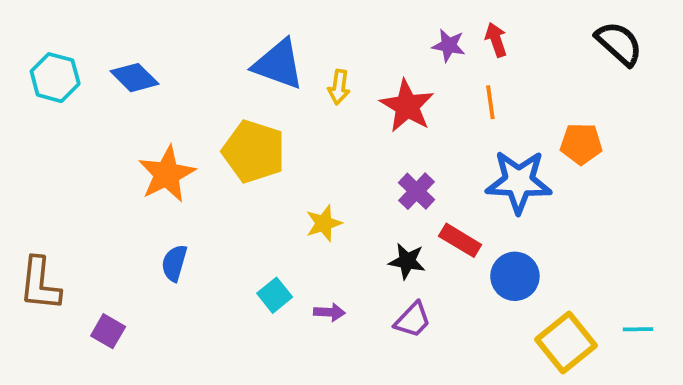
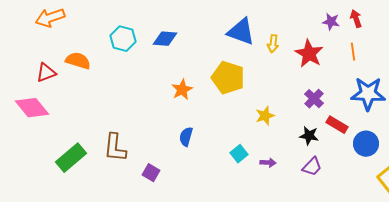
blue diamond: (135, 78) -> (165, 39), turned -40
orange star: (167, 174) -> (182, 90), size x0.7

